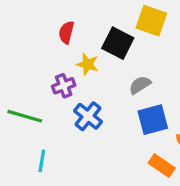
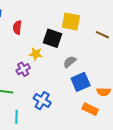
red semicircle: (66, 32) -> (17, 28), moved
blue cross: (88, 116) -> (42, 101), moved

